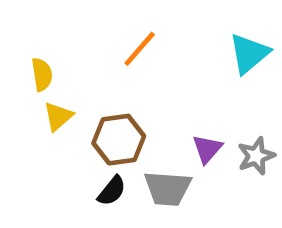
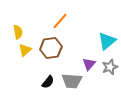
cyan triangle: (249, 53) -> (107, 41), moved
brown hexagon: (119, 140) -> (51, 48), moved

